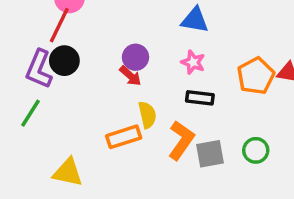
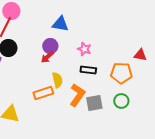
blue triangle: (195, 20) -> (60, 24), moved
red arrow: (130, 76) -> (47, 57), turned 96
orange pentagon: (256, 76) -> (121, 73), moved, turned 30

